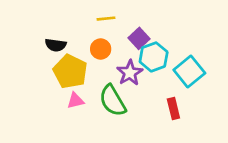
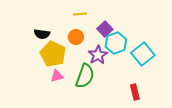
green semicircle: (113, 101) -> (85, 76), turned -130
red rectangle: (173, 109) -> (135, 92), moved

